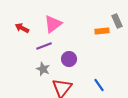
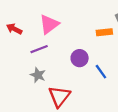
purple circle: (69, 59) -> (80, 58), moved
blue line: (99, 85) -> (101, 72), moved

